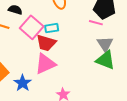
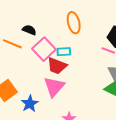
pink triangle: (45, 64) -> (54, 87), turned -30

